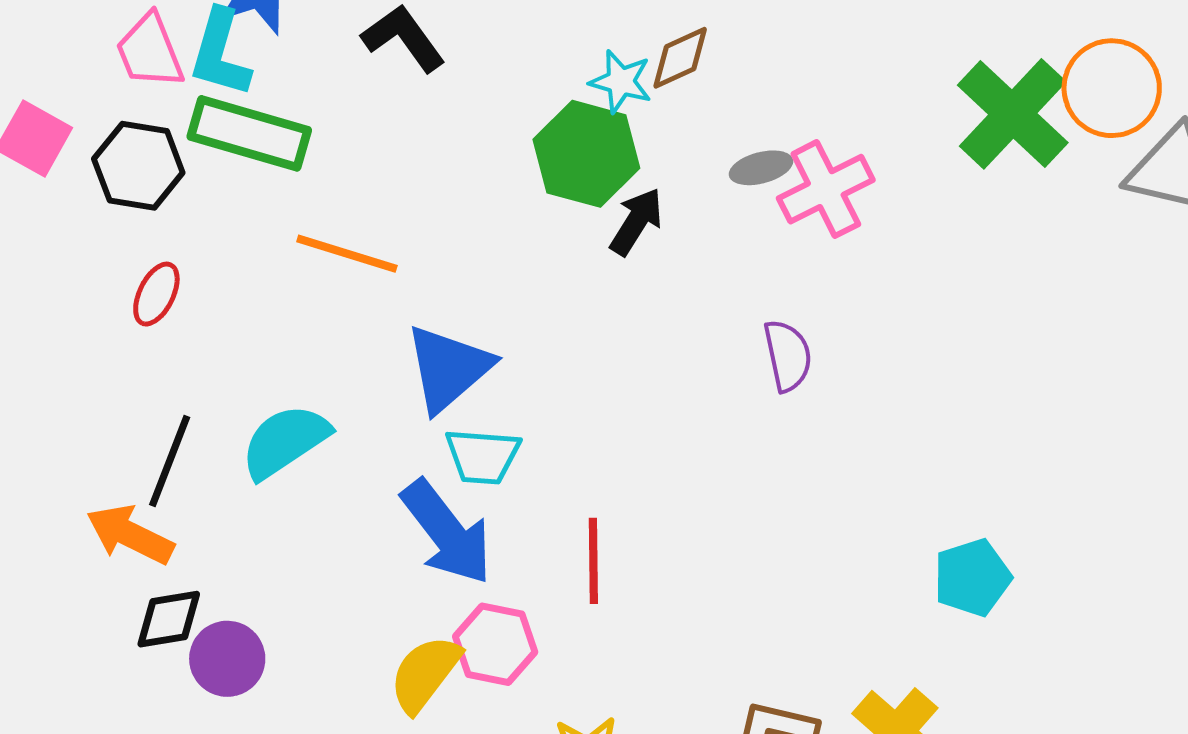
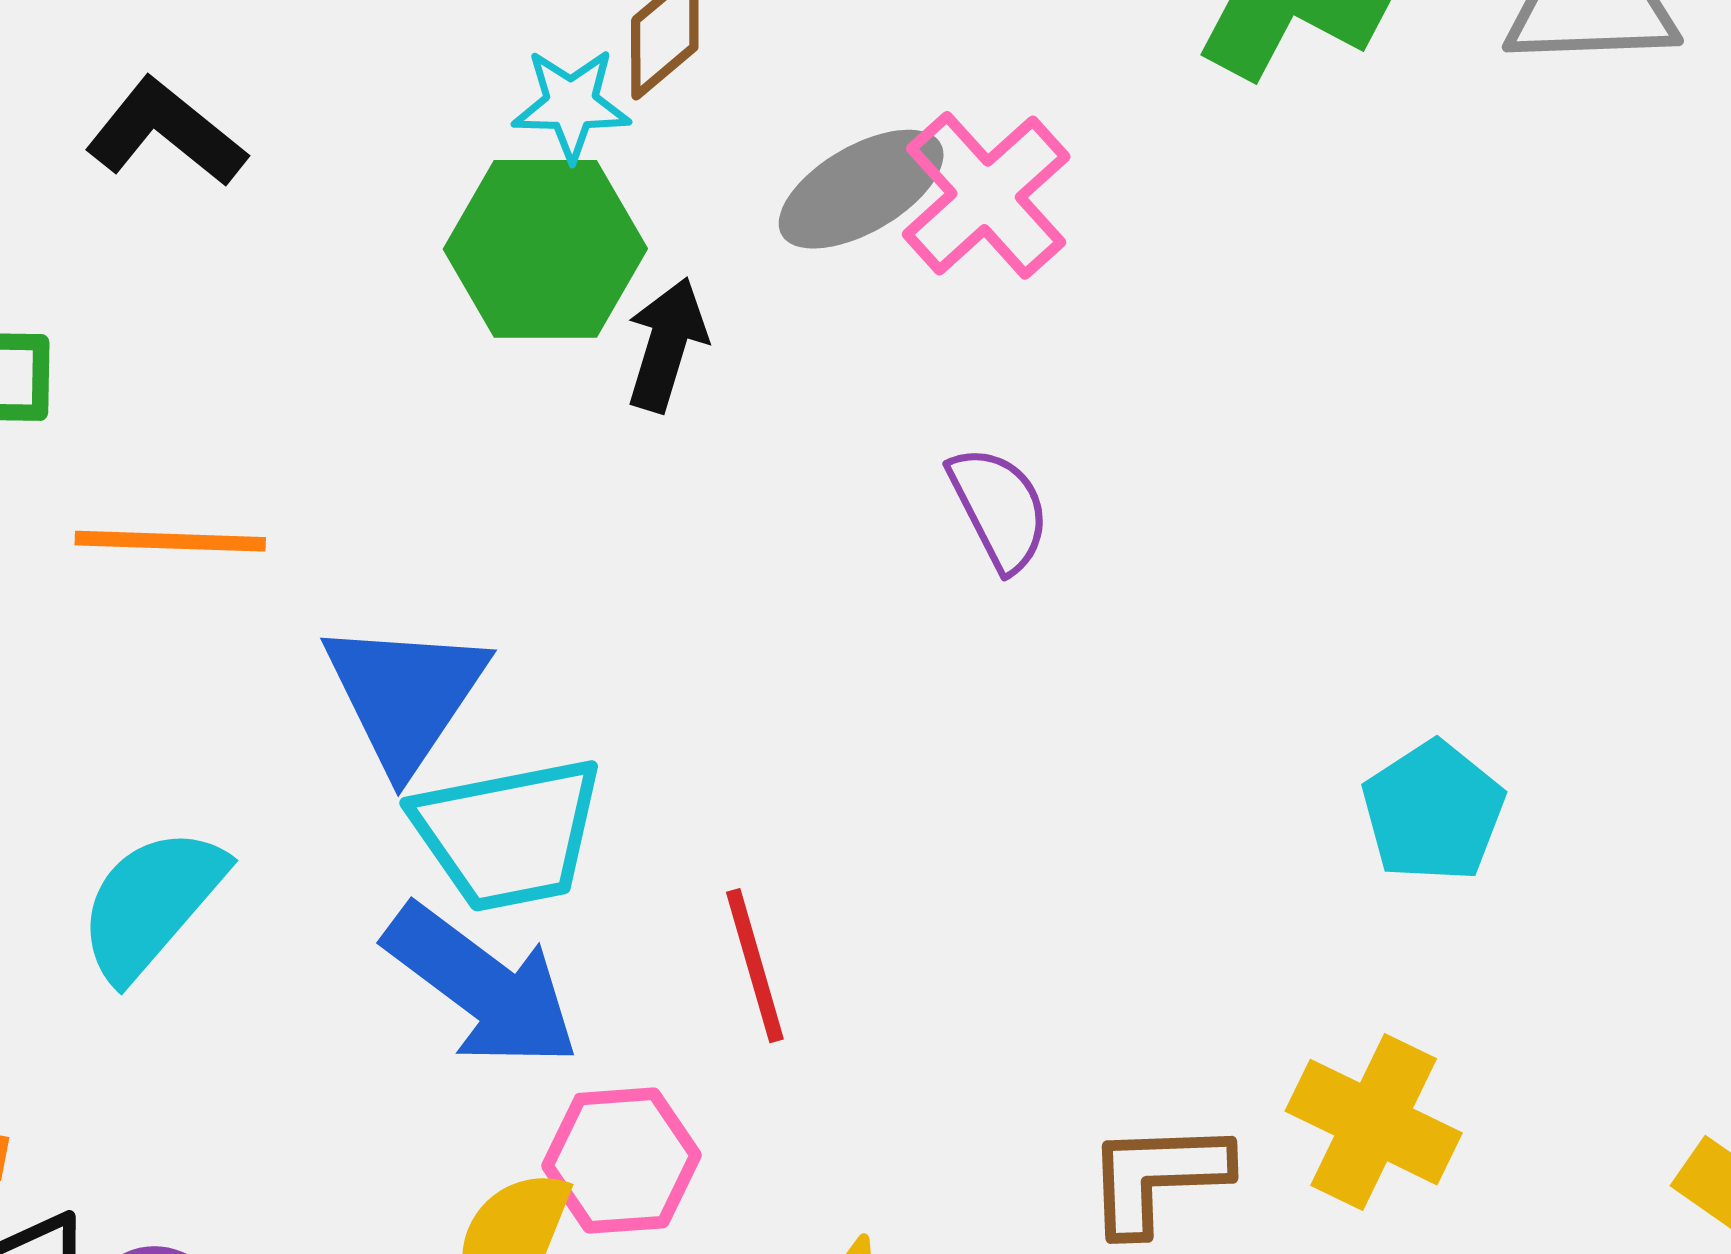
gray ellipse: (761, 168) -> (861, 189), size x1.5
cyan trapezoid: (483, 456) -> (508, 834), size x1.4

